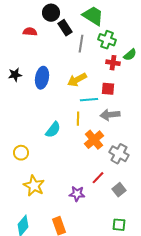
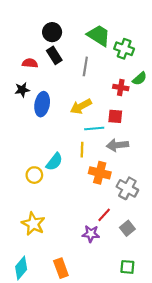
black rectangle: (65, 28) -> (54, 55), moved
red semicircle: (30, 32) -> (30, 63), moved
green cross: (107, 40) -> (124, 49), moved
black star: (15, 75) -> (22, 90), moved
orange cross: (94, 140) -> (100, 173), turned -36
yellow circle: (21, 153) -> (34, 175), moved
purple star: (77, 194) -> (91, 234), moved

